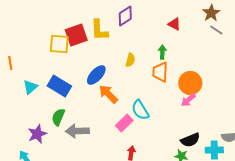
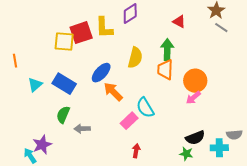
green arrow: (162, 52) -> (167, 50), size x1.5
yellow semicircle: (130, 60) -> (135, 58), size x1.5
gray arrow: (77, 131) -> (82, 129), size x0.7
purple star: (37, 134) -> (42, 145), moved

